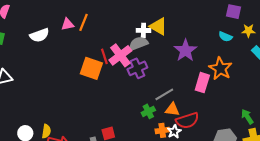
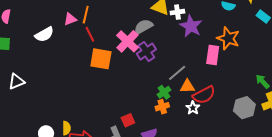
white cross: (143, 30) -> (177, 12), moved
red line: (104, 56) -> (90, 34), moved
orange cross: (162, 130) -> (162, 107), moved

